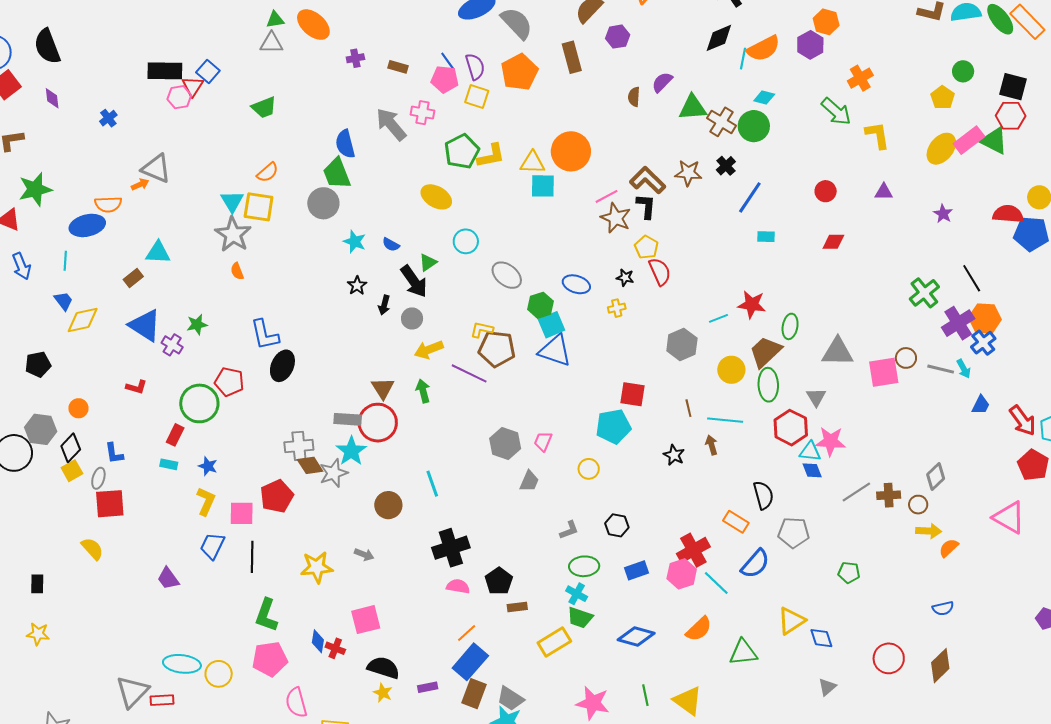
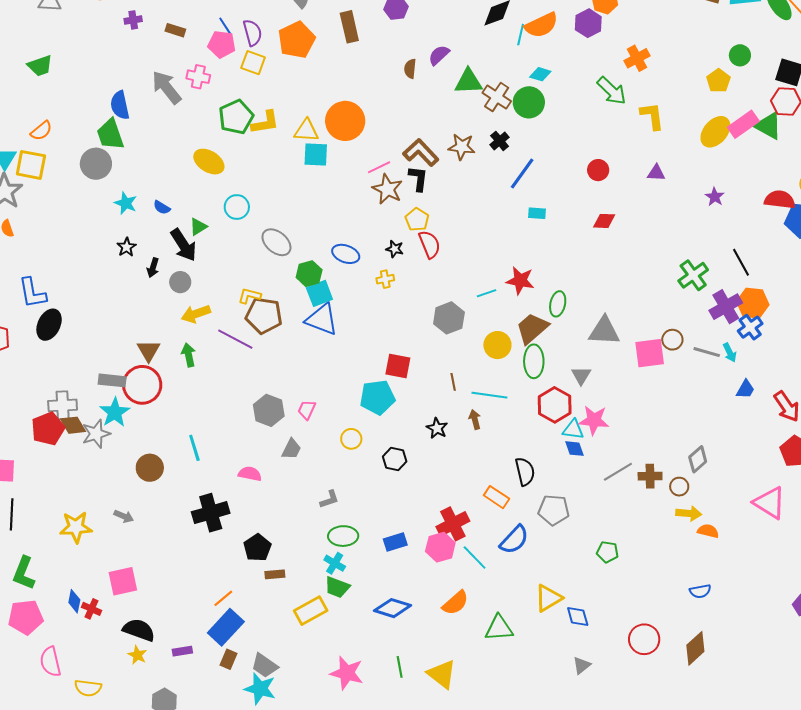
red pentagon: (277, 496) -> (48, 429), moved
black hexagon: (617, 525) -> (395, 459), moved
orange semicircle: (949, 548) -> (708, 531), turned 55
pink semicircle: (458, 586) -> (250, 474), moved
brown rectangle: (474, 694) -> (228, 659), size x0.7

